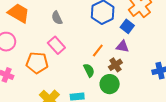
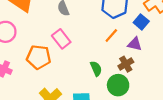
orange line: (98, 51) -> (111, 35), moved

